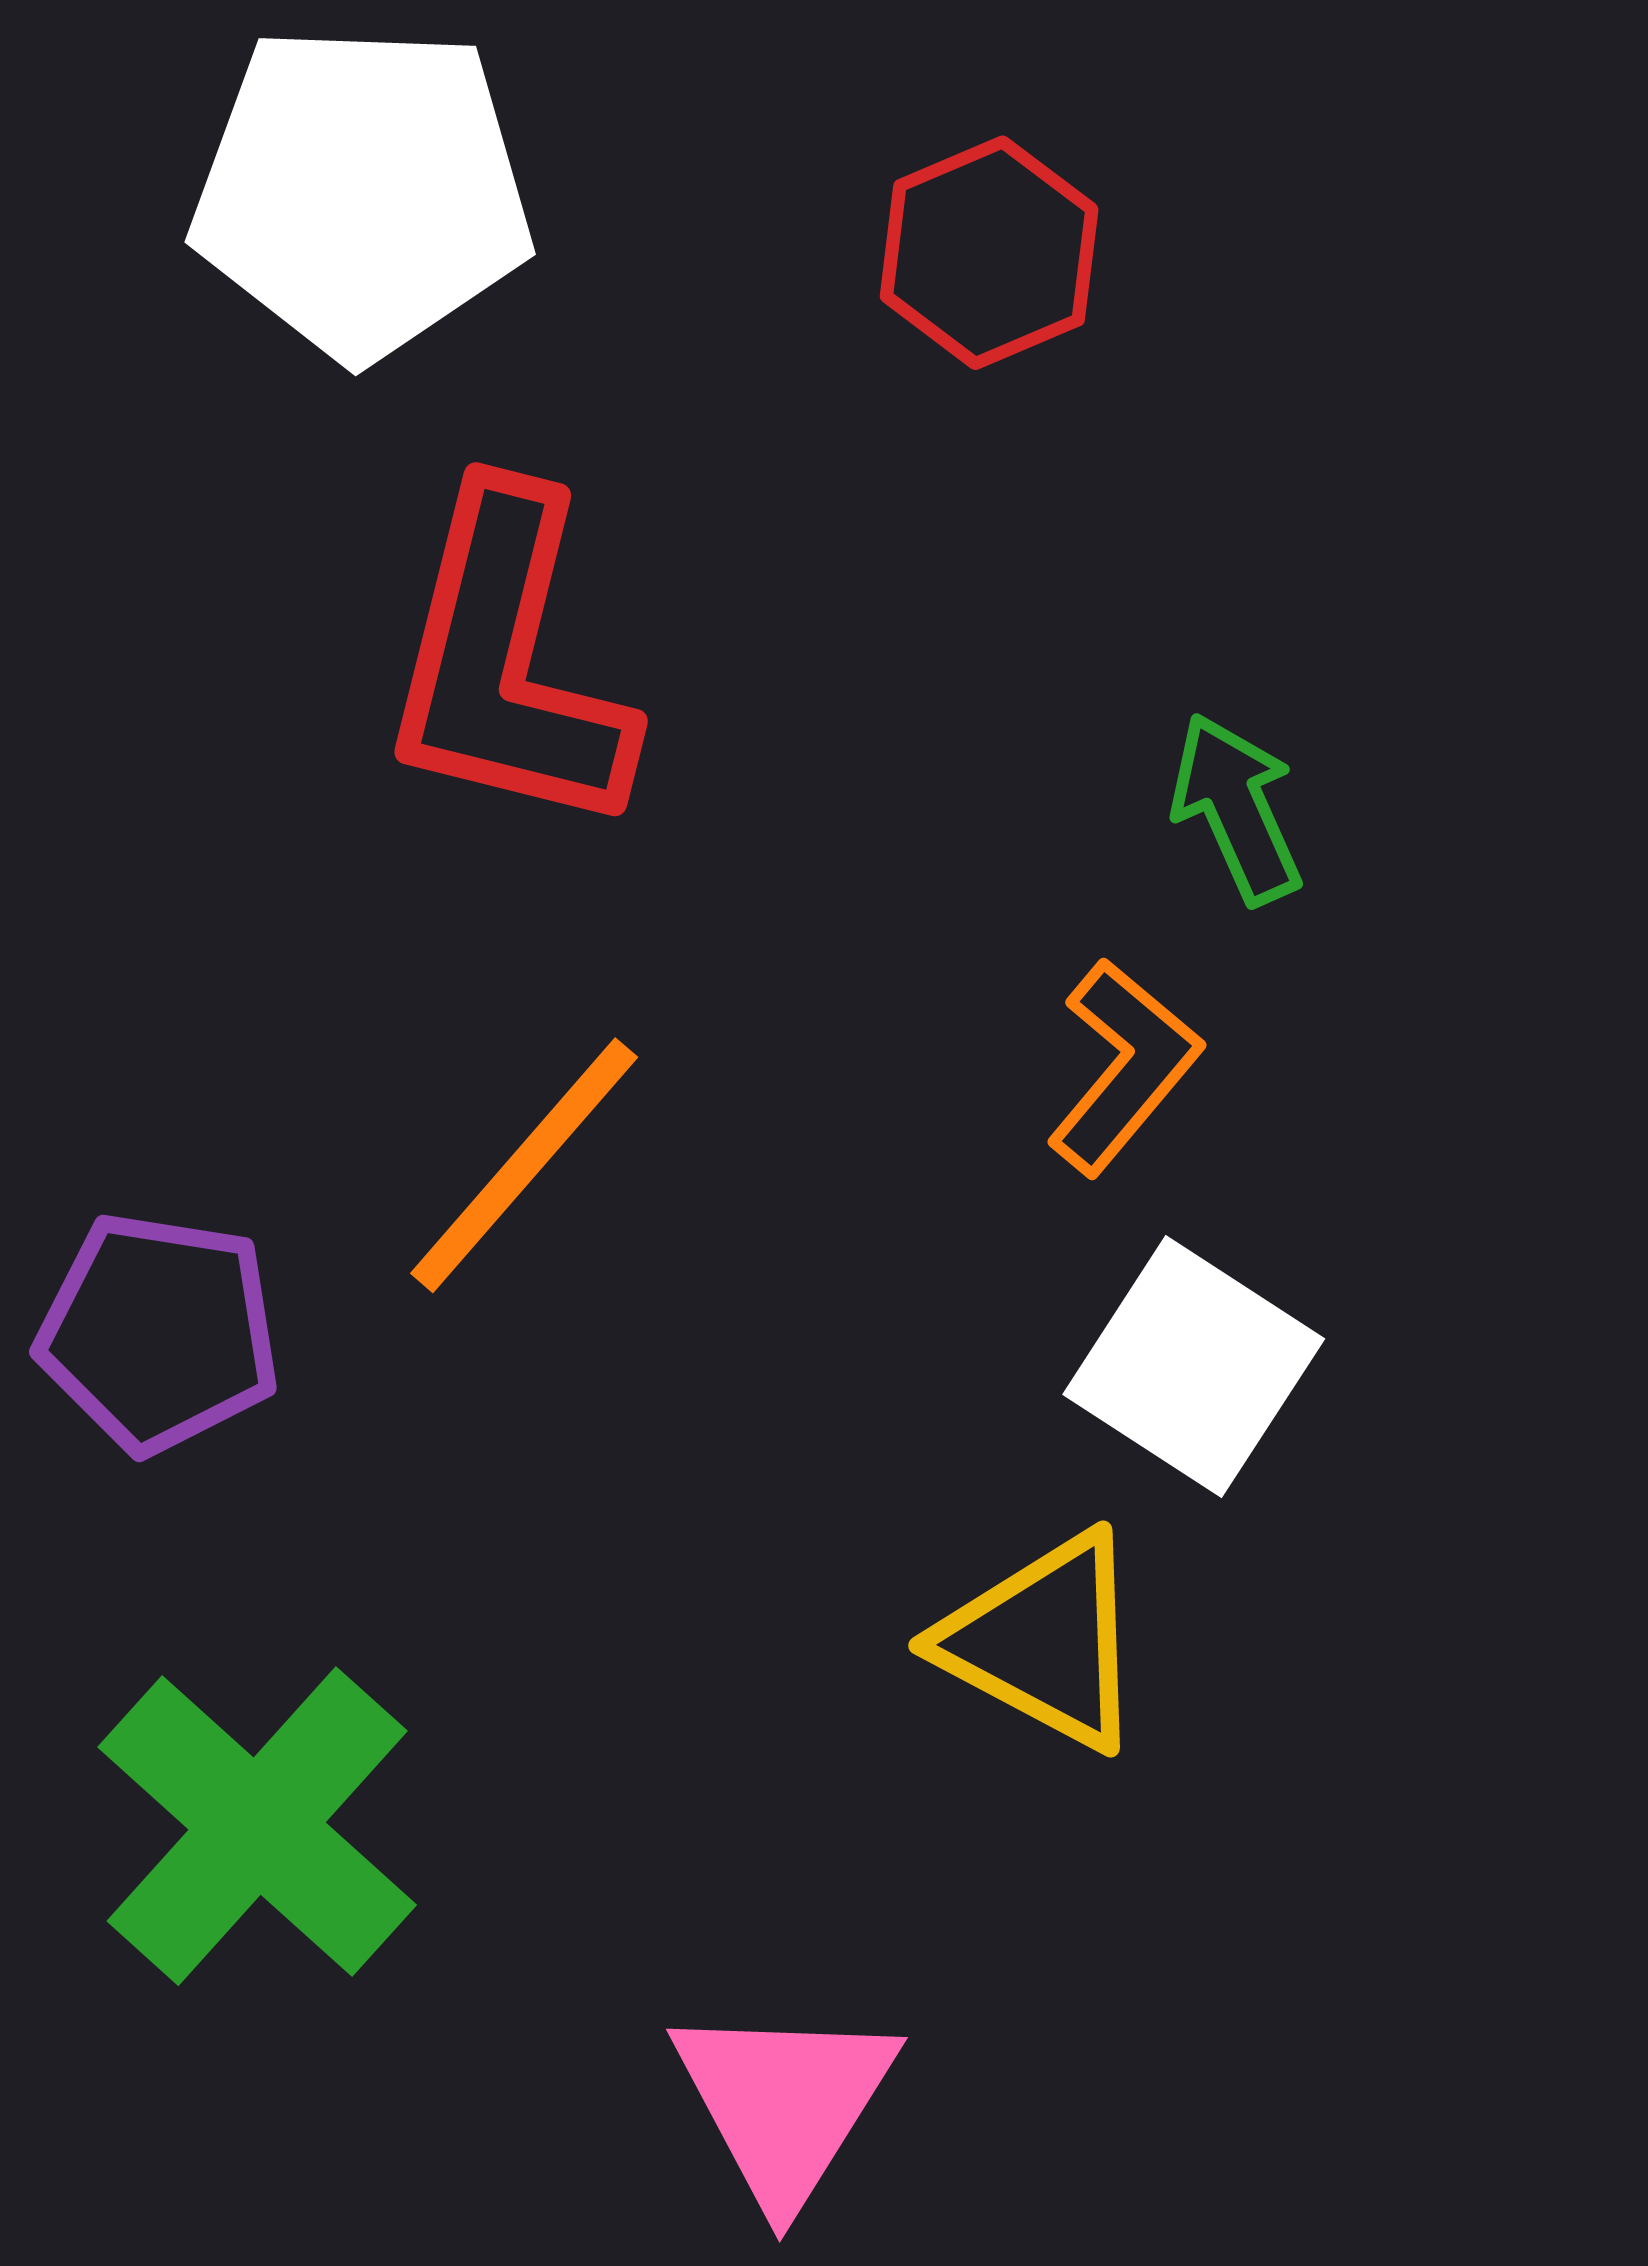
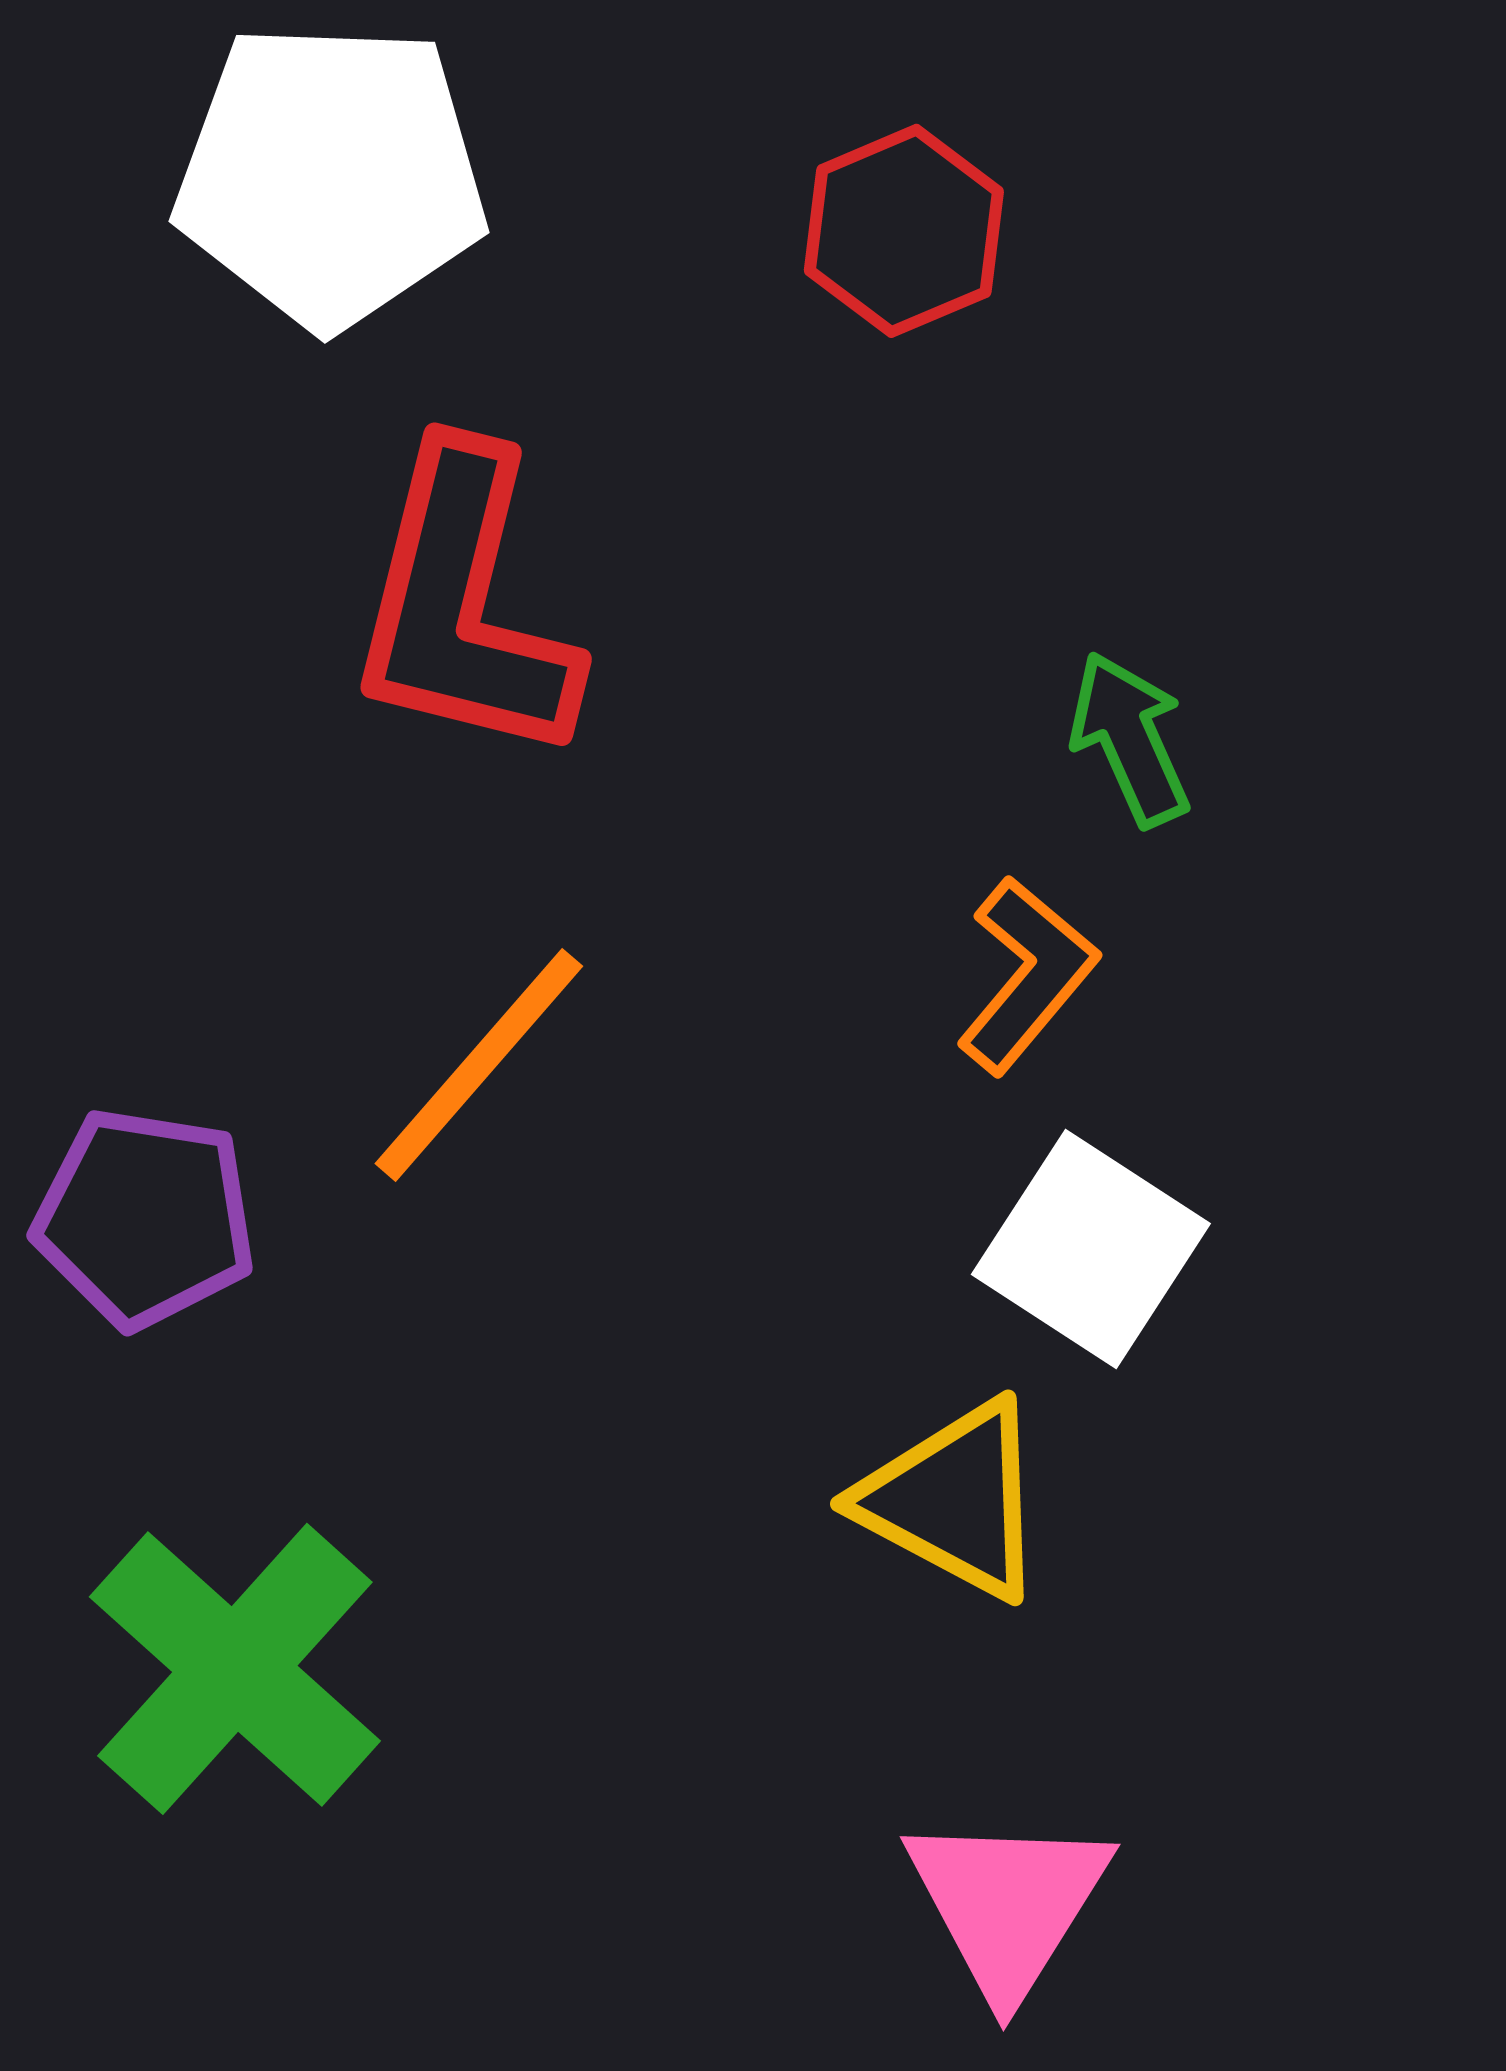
pink triangle: (784, 2103) -> (1008, 1904), moved

